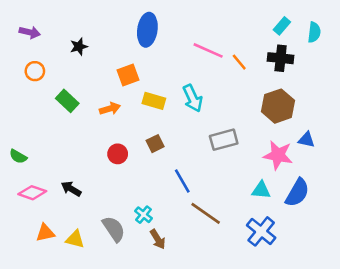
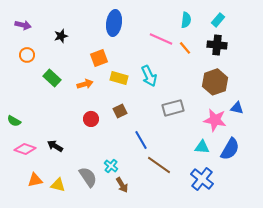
cyan semicircle: (314, 32) -> (186, 20), moved

